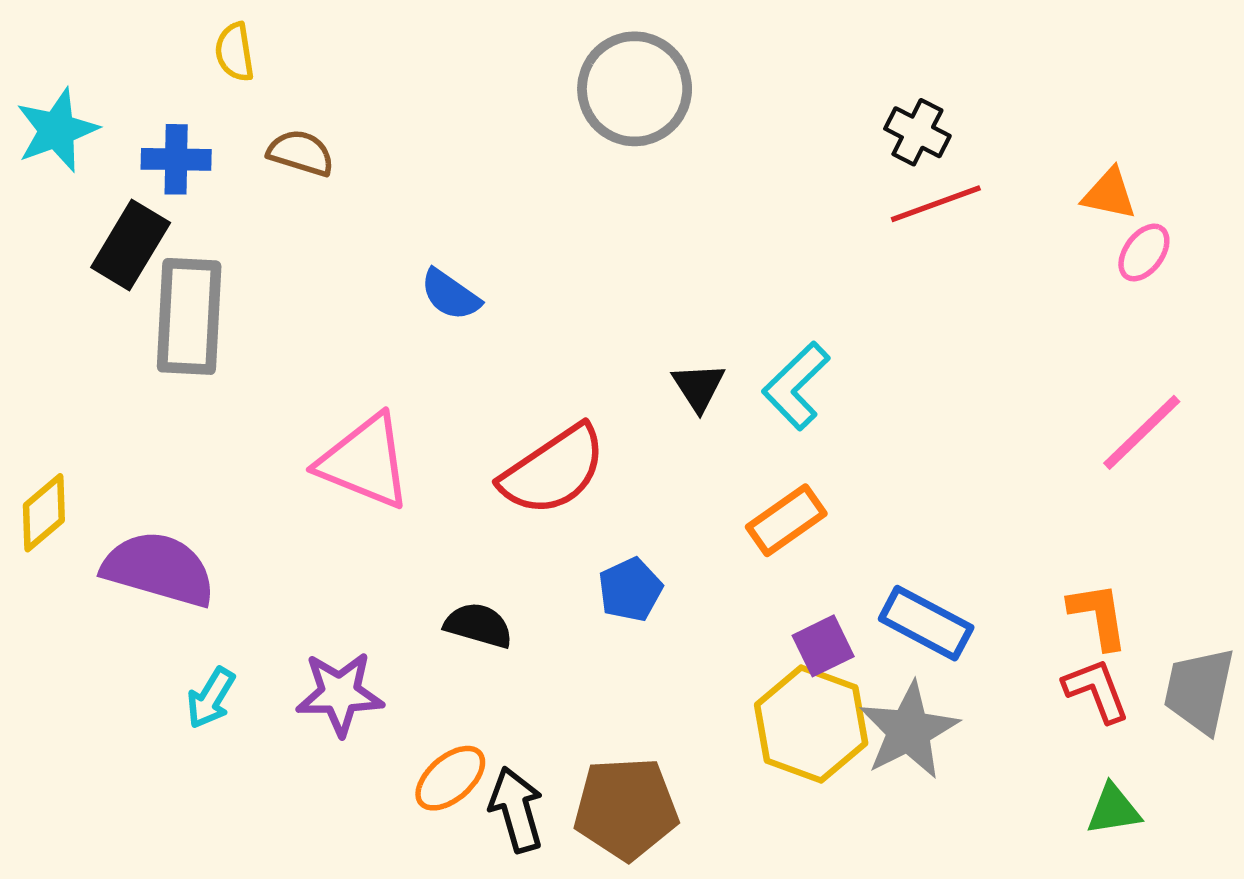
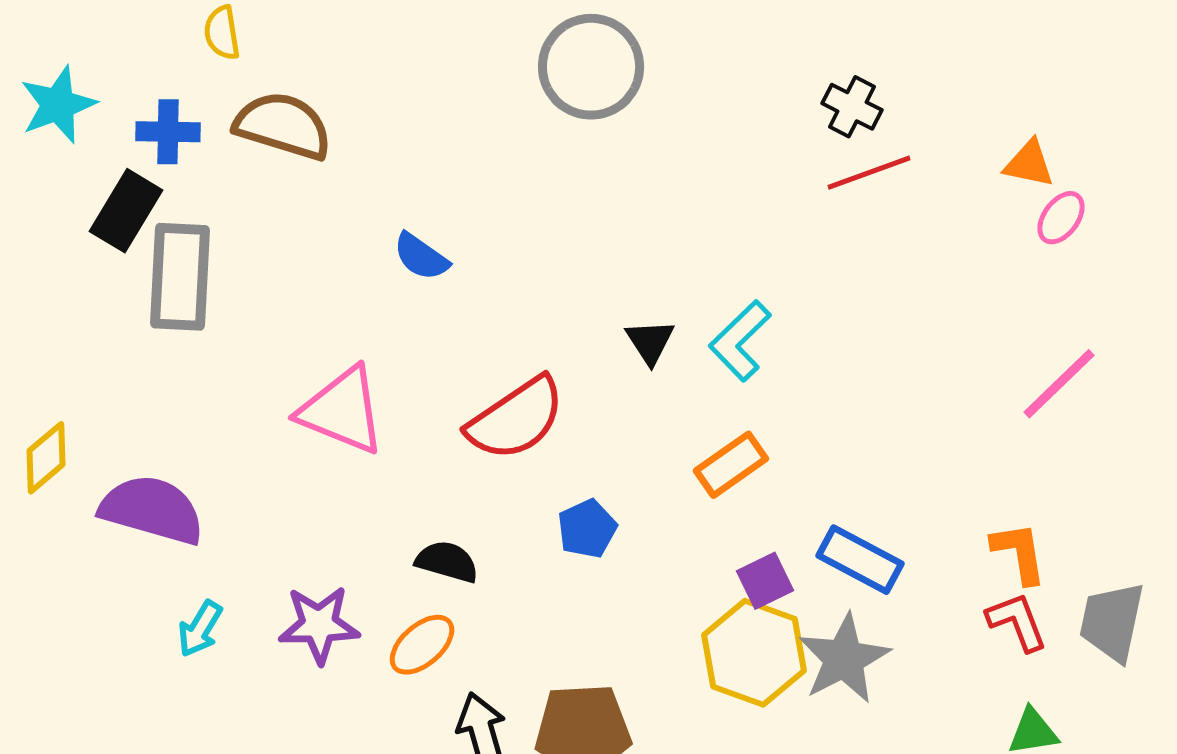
brown semicircle: (301, 153) -> (283, 126), size x1.6
orange ellipse: (450, 778) -> (422, 645), moved

